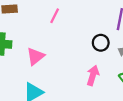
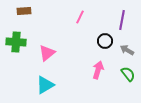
pink line: (55, 16) -> (80, 17), moved

